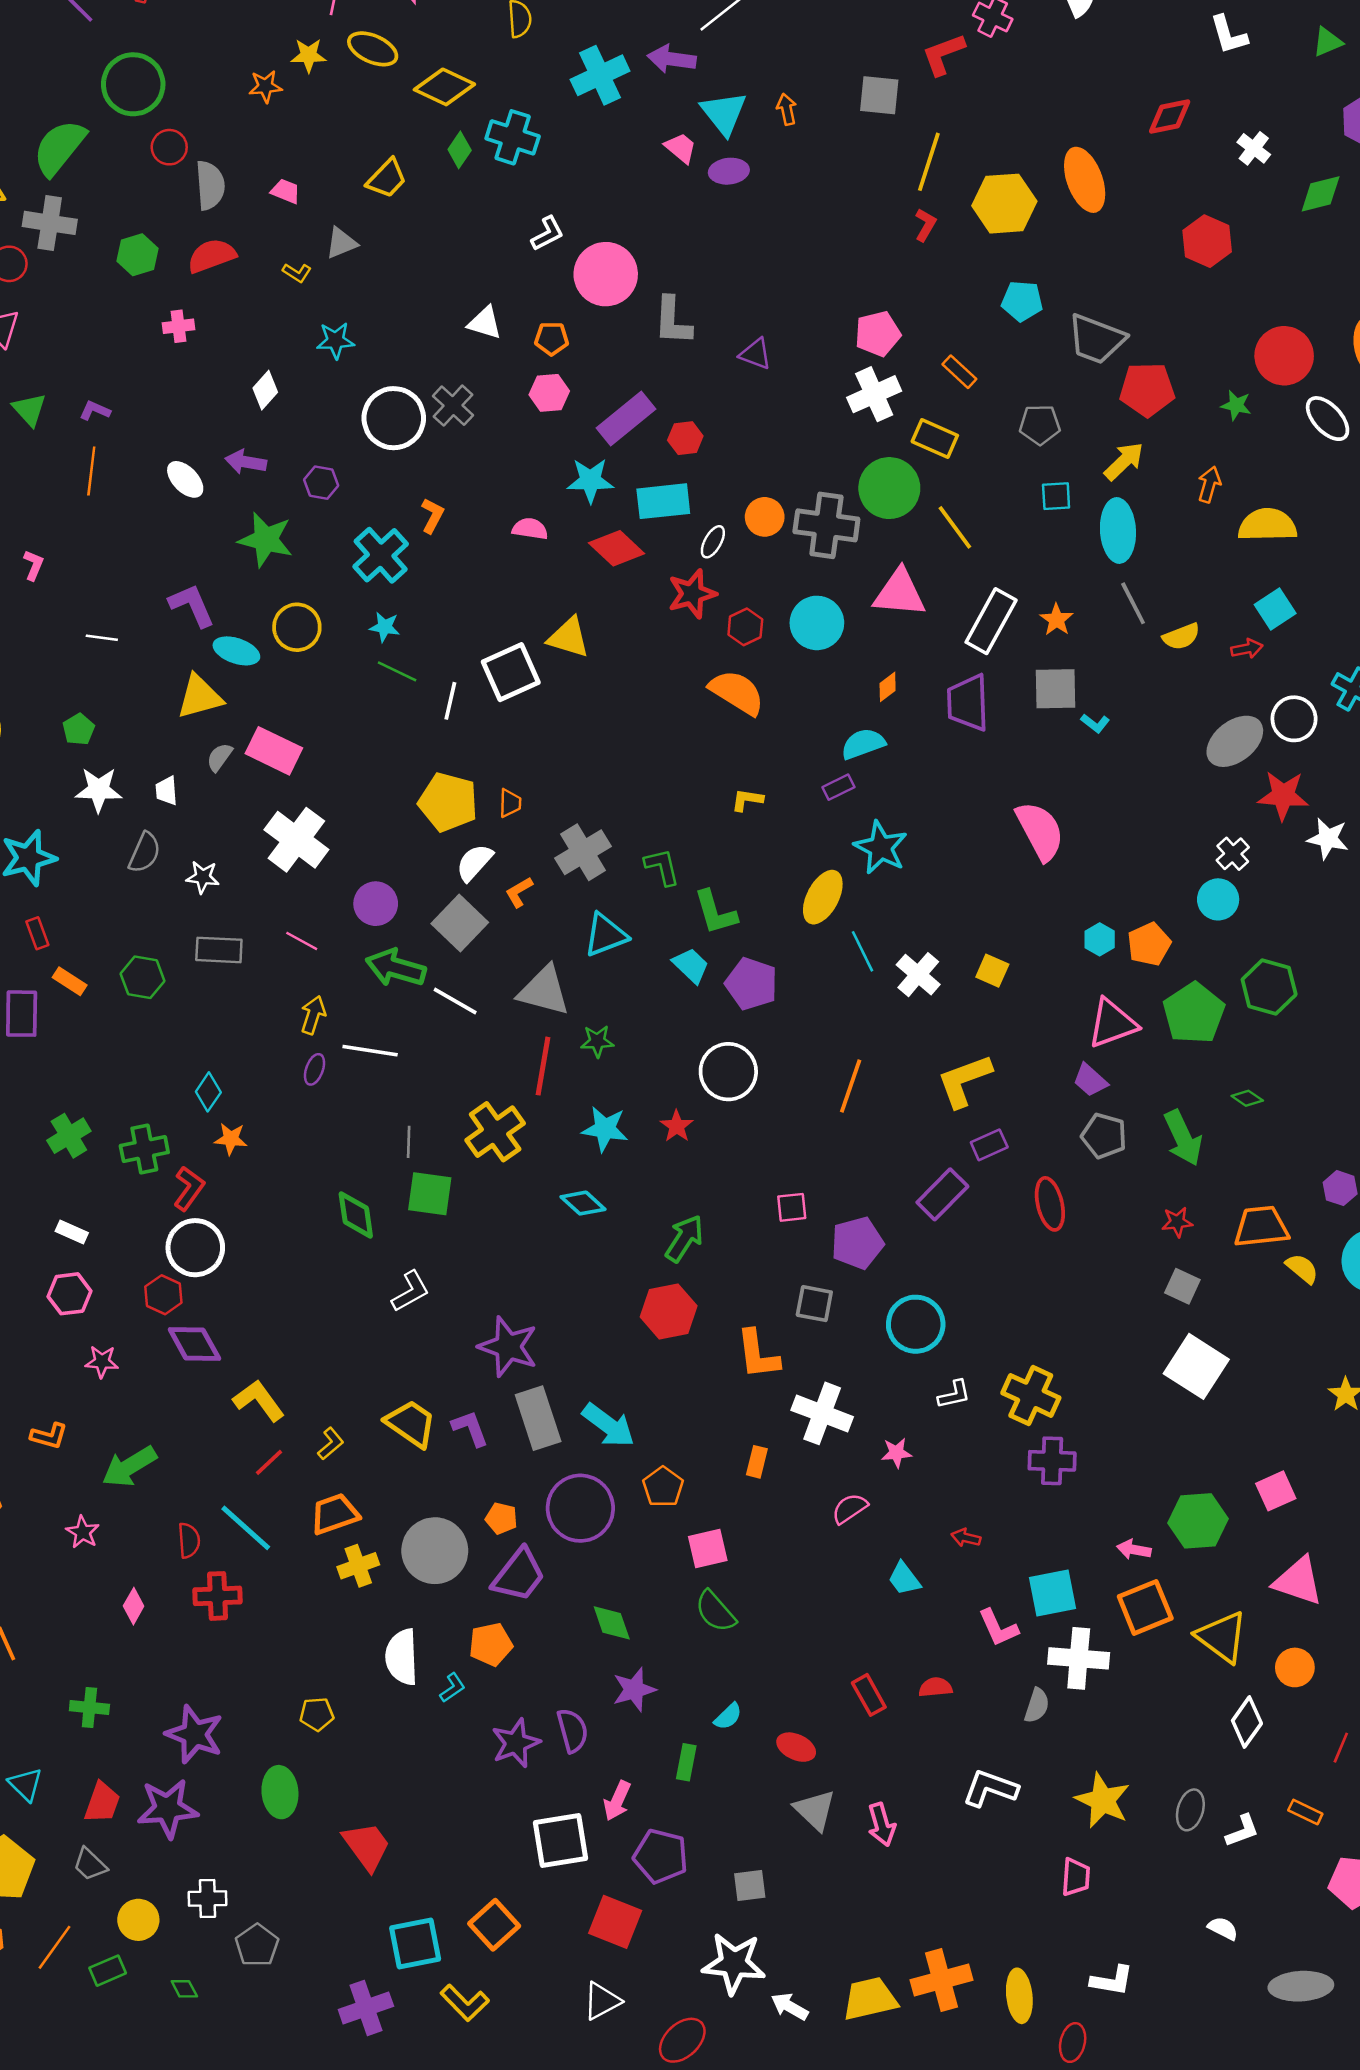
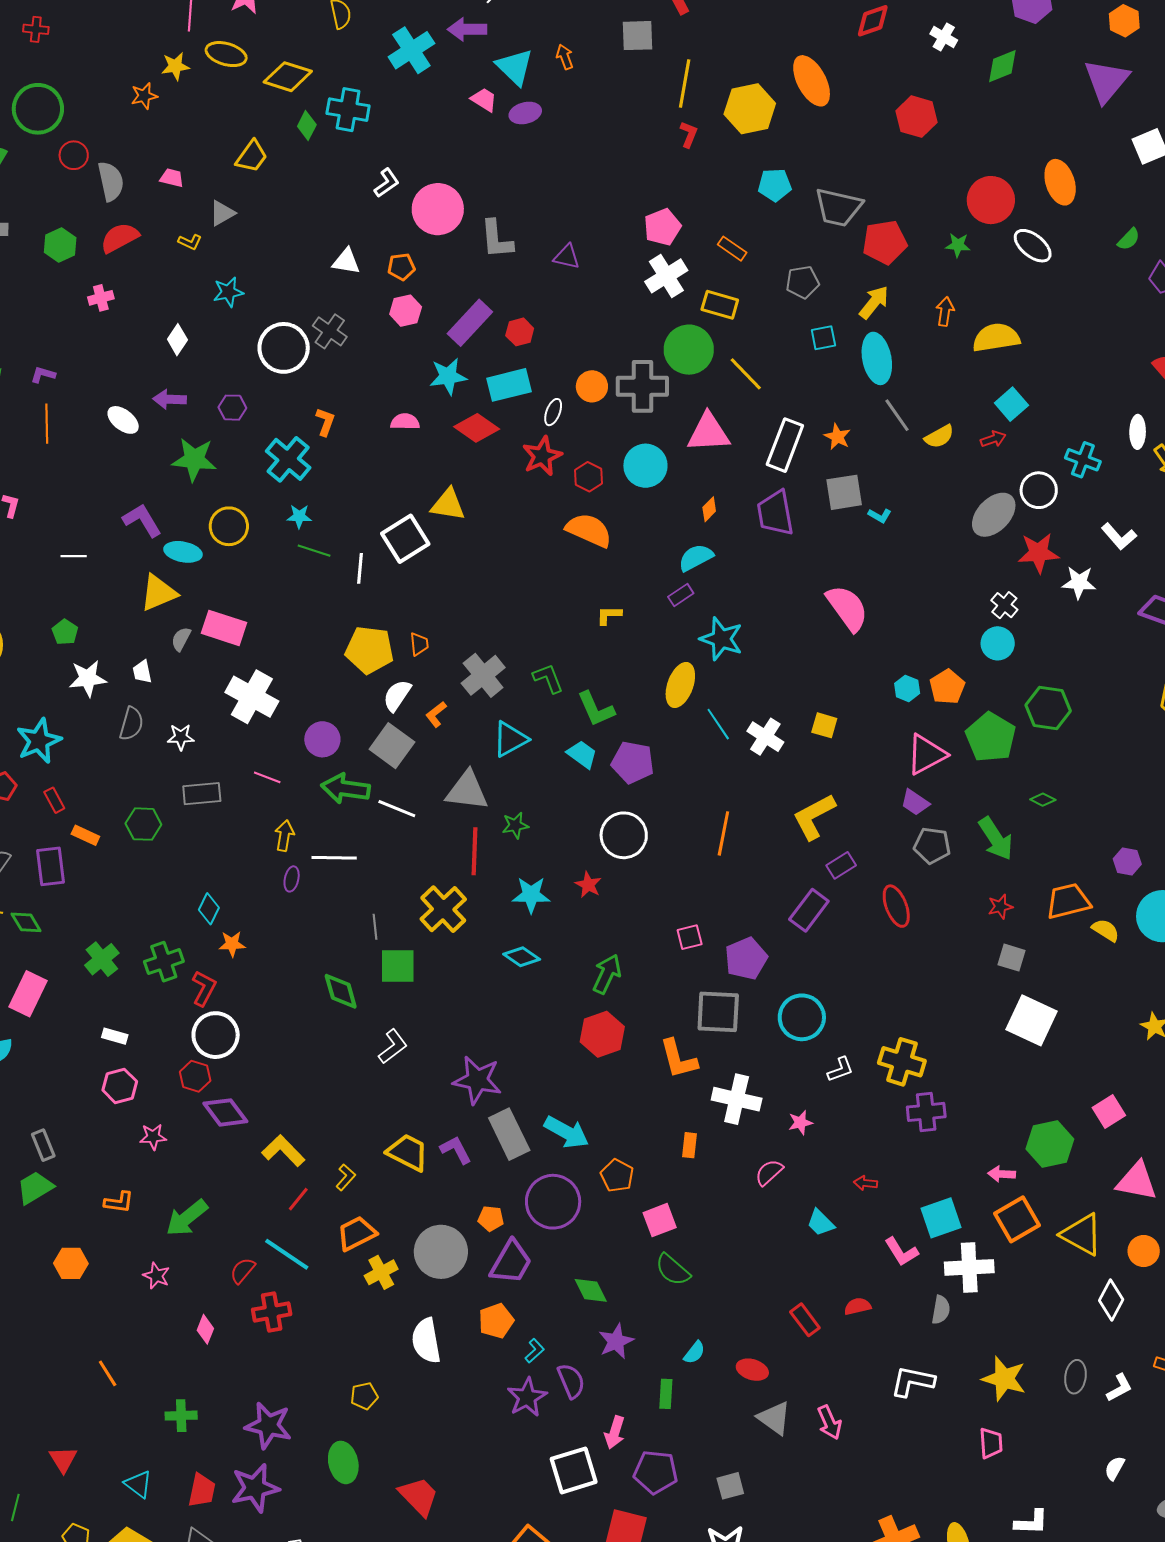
gray square: (814, 1304) -> (718, 1012), size x1.5
red semicircle: (189, 1540) -> (243, 1271), turned -128
cyan L-shape: (453, 1688) -> (535, 1351), moved
white semicircle: (1223, 1928) -> (1115, 1468), turned -80

